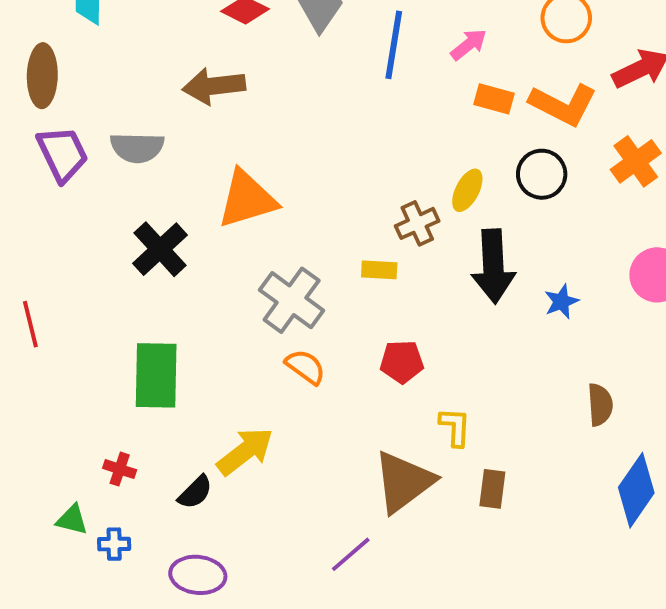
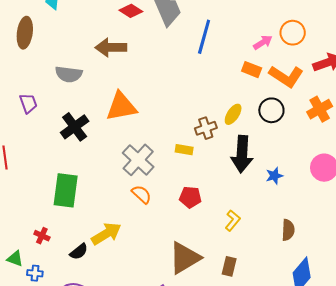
pink arrow: (469, 45) -> (263, 42), moved
purple trapezoid: (62, 154) -> (28, 103), moved, size x0.7
yellow L-shape: (455, 427) -> (233, 221), moved, turned 30

